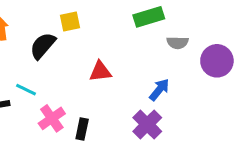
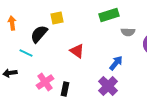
red triangle: (100, 71) -> (77, 51), turned 42
cyan line: (26, 90) -> (26, 53), moved

